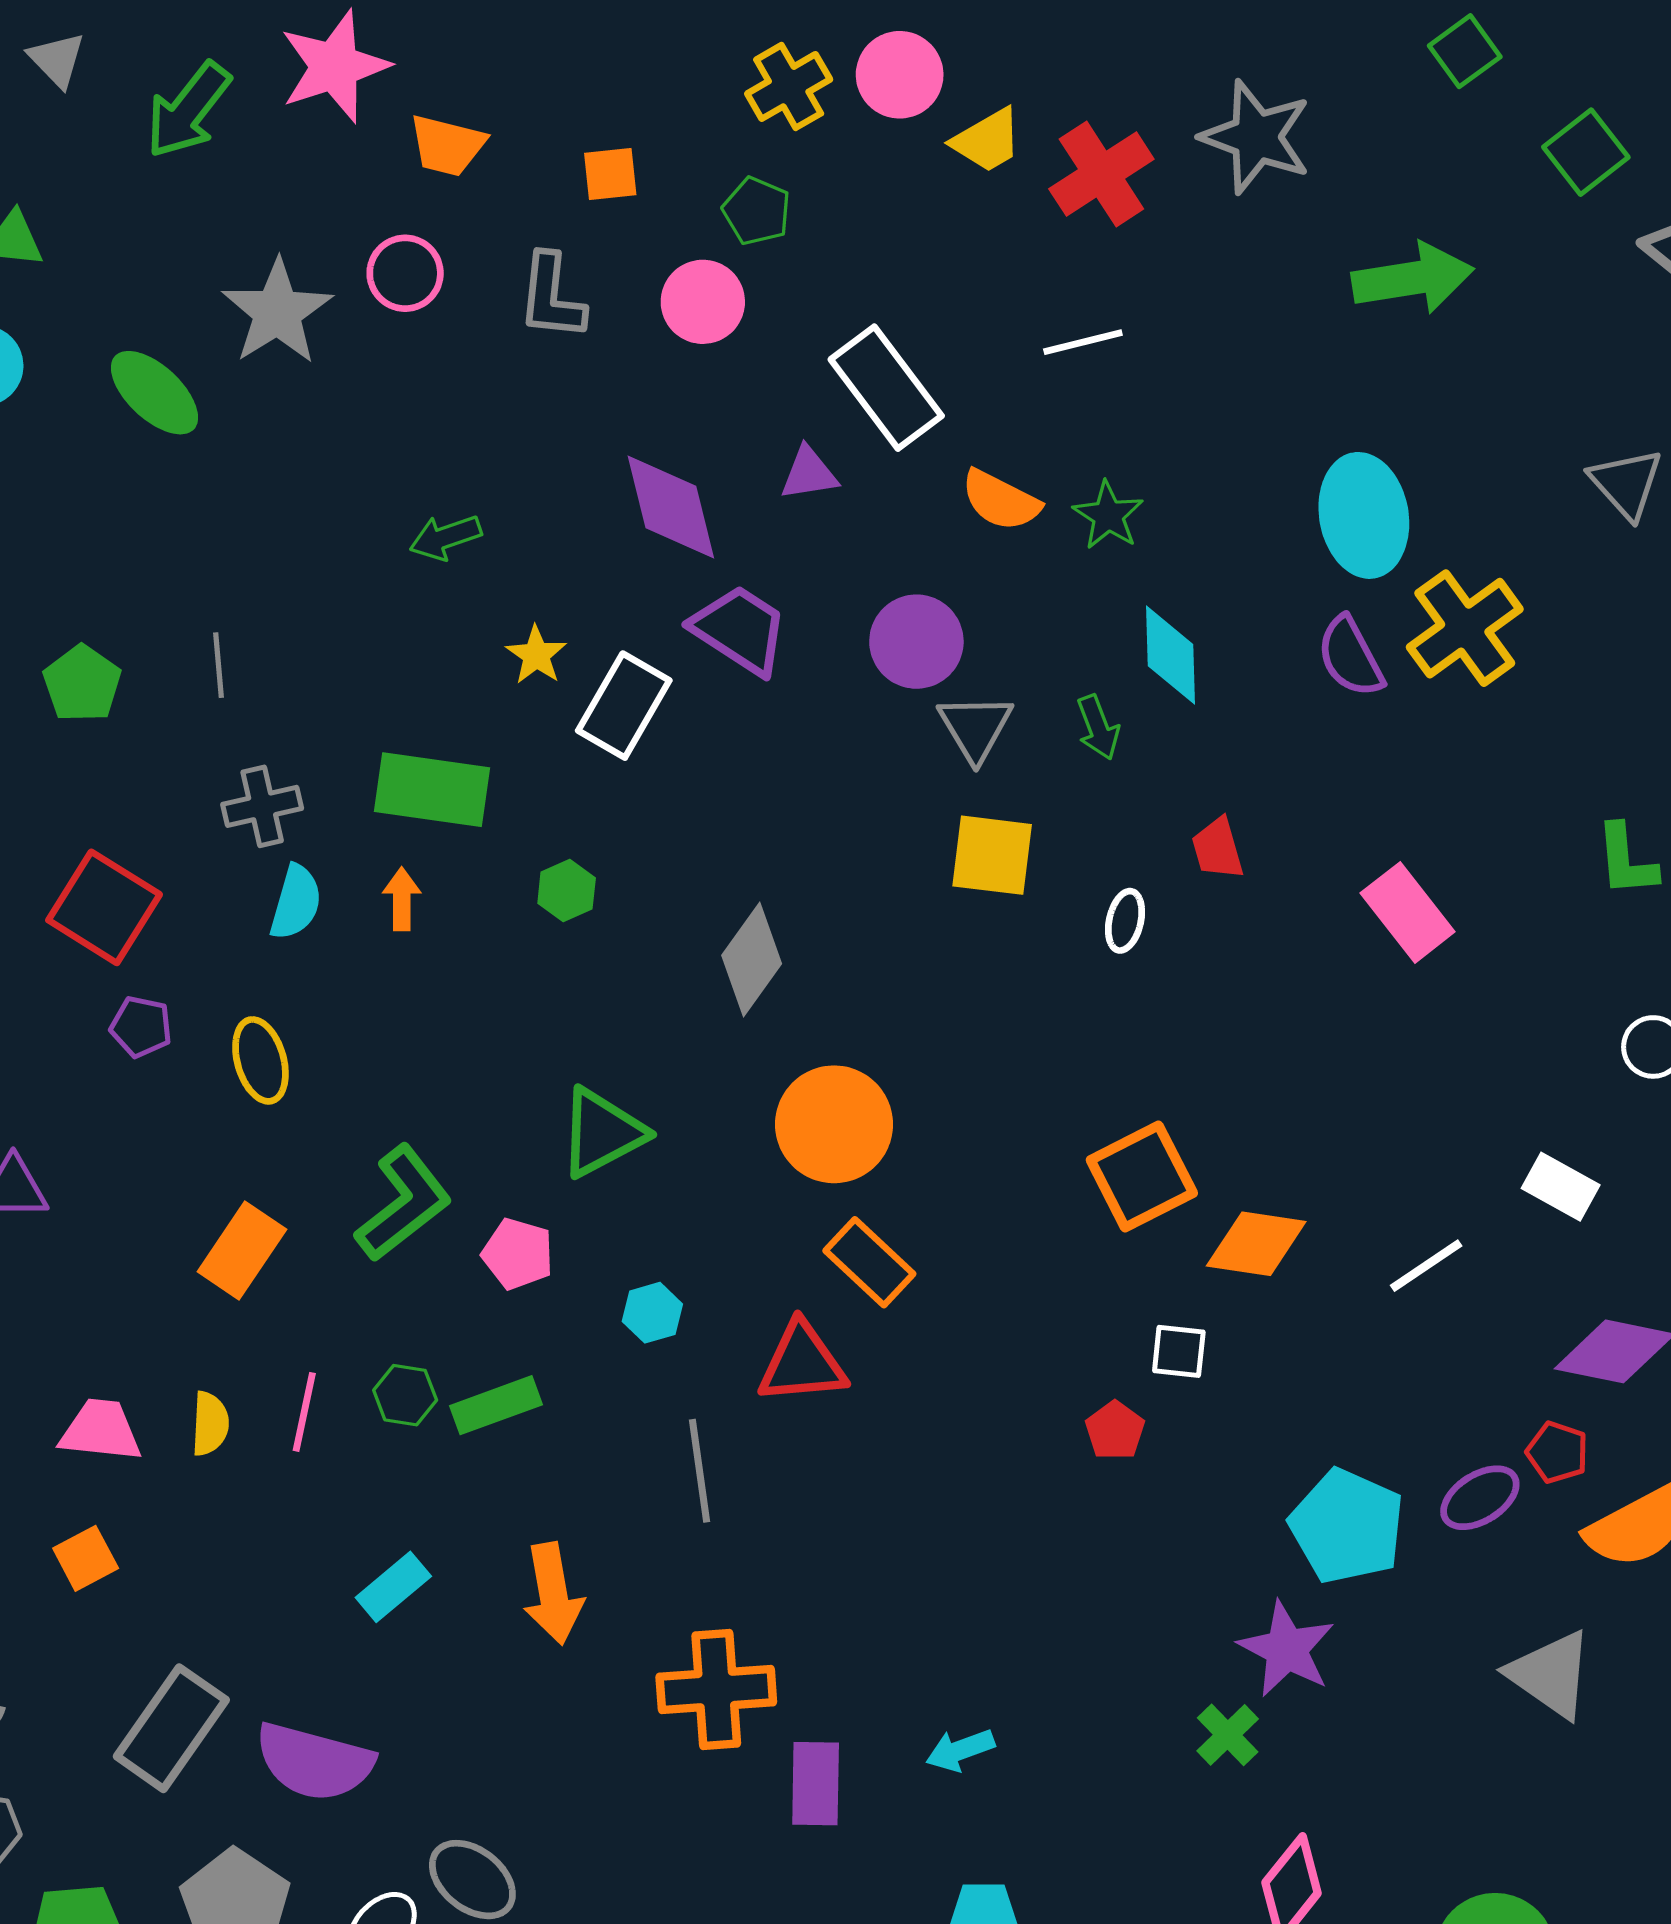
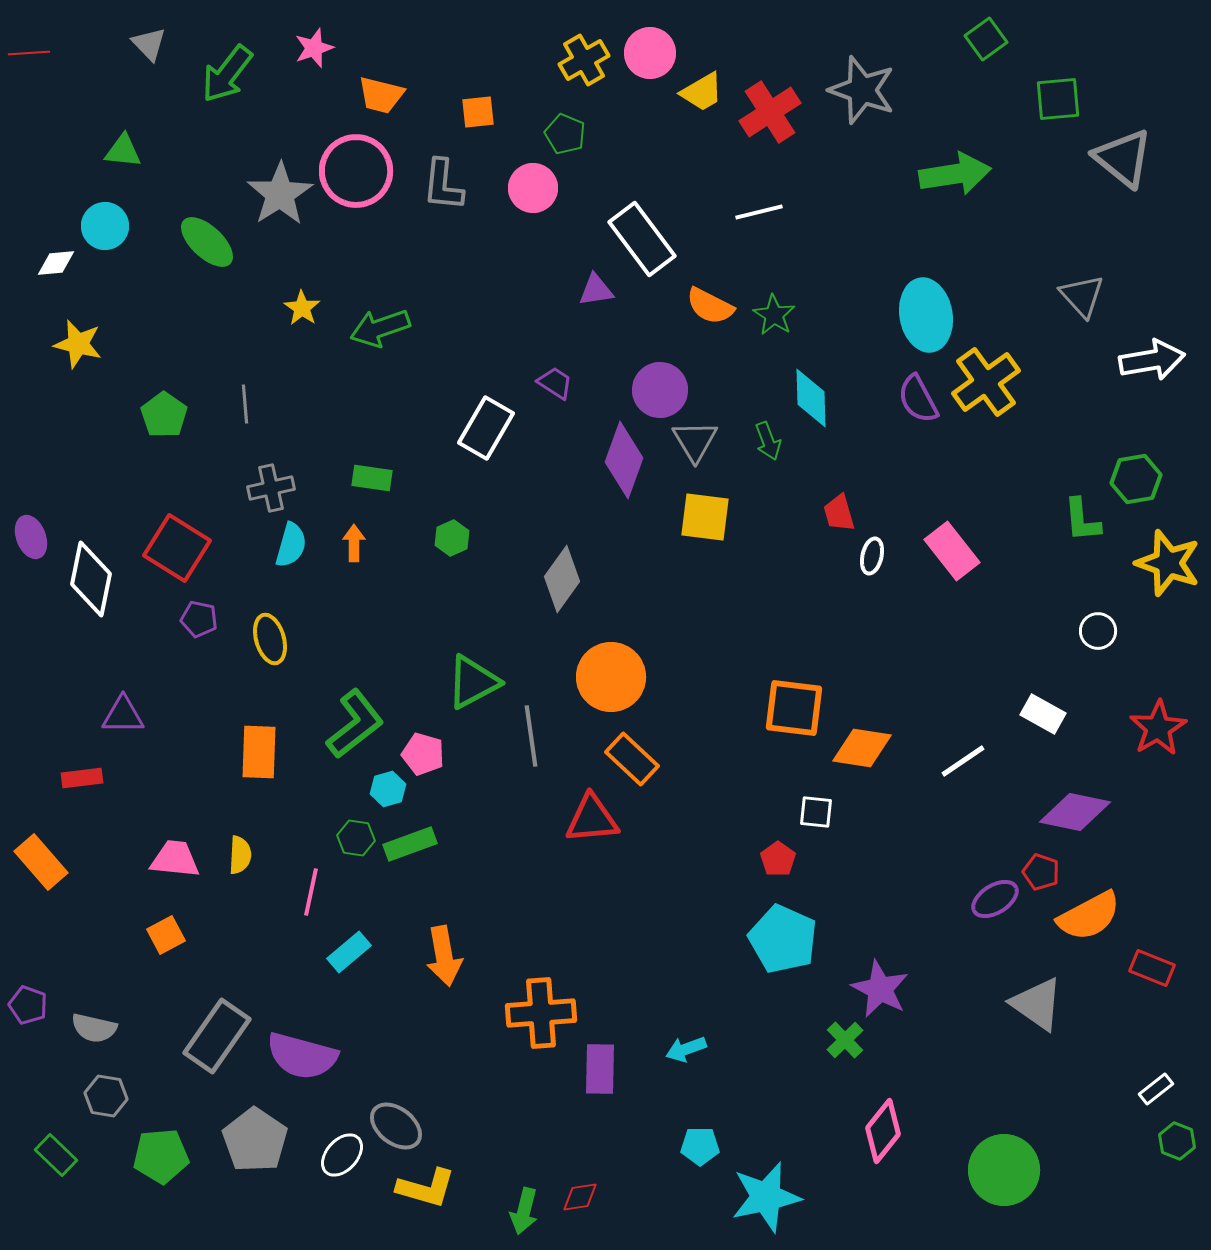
pink star: (334, 66) -> (314, 48), size x0.6
green square: (1586, 152) -> (1058, 99), turned 33
pink circle: (405, 273) -> (356, 171), size x1.6
purple diamond: (671, 507) -> (624, 460), moved, turned 34
green arrow: (445, 537) -> (380, 328), size x1.4
purple trapezoid: (740, 630) -> (555, 383), size x0.6
yellow star: (536, 655) -> (302, 308), moved
green rectangle: (432, 790) -> (372, 478), size x0.6
white ellipse: (1125, 921) -> (872, 556), moved
orange square: (1142, 1176) -> (794, 708), turned 34
orange rectangle: (242, 1250) -> (259, 752), turned -32
cyan hexagon: (652, 1313) -> (388, 789), moved
pink line: (304, 1412) -> (311, 892), moved
gray line: (699, 1471) -> (531, 736), moved
cyan pentagon: (1347, 1526) -> (783, 939), moved

